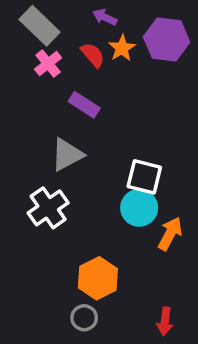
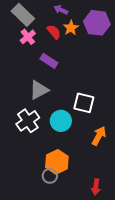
cyan circle: (139, 208) -> (61, 121), moved
gray circle: (84, 318) -> (50, 176), moved

